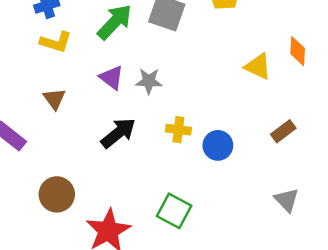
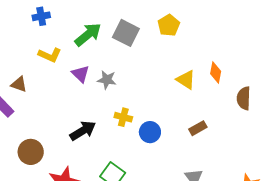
yellow L-shape: (56, 42) -> (50, 55), moved
brown triangle: (54, 99) -> (19, 84), moved, turned -42
black arrow: (118, 133) -> (83, 131), moved

